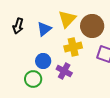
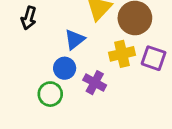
blue triangle: (44, 29) -> (75, 39), moved
yellow cross: (73, 47) -> (122, 54), moved

